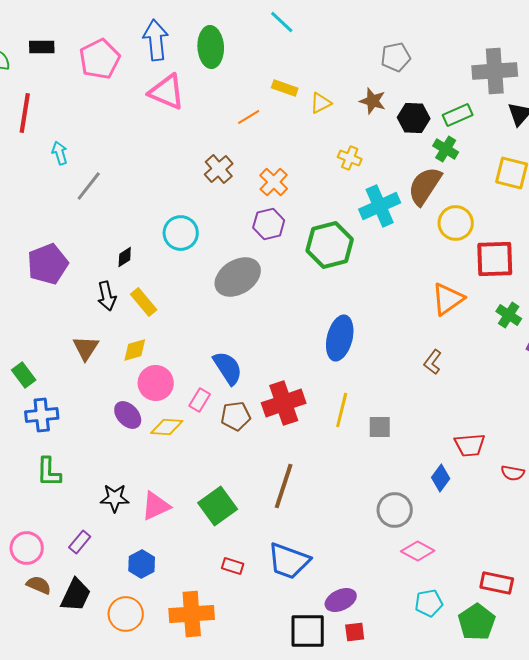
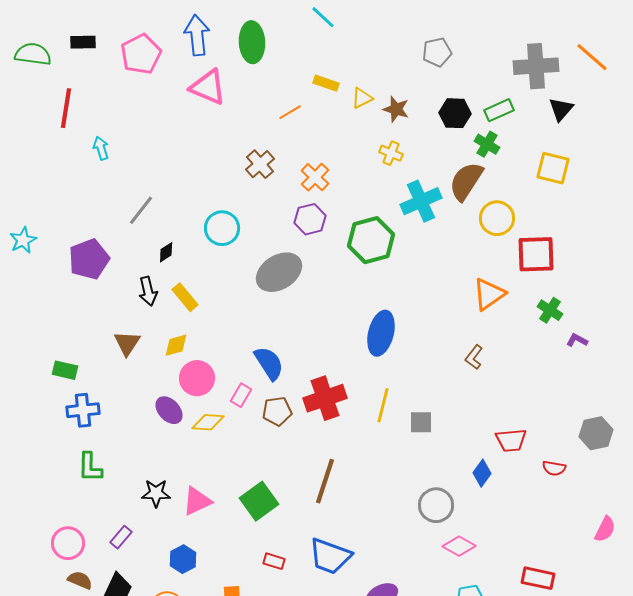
brown star: (373, 101) -> (396, 109), moved
gray line: (89, 186) -> (141, 210), moved
green rectangle: (24, 375) -> (65, 370), turned -40

